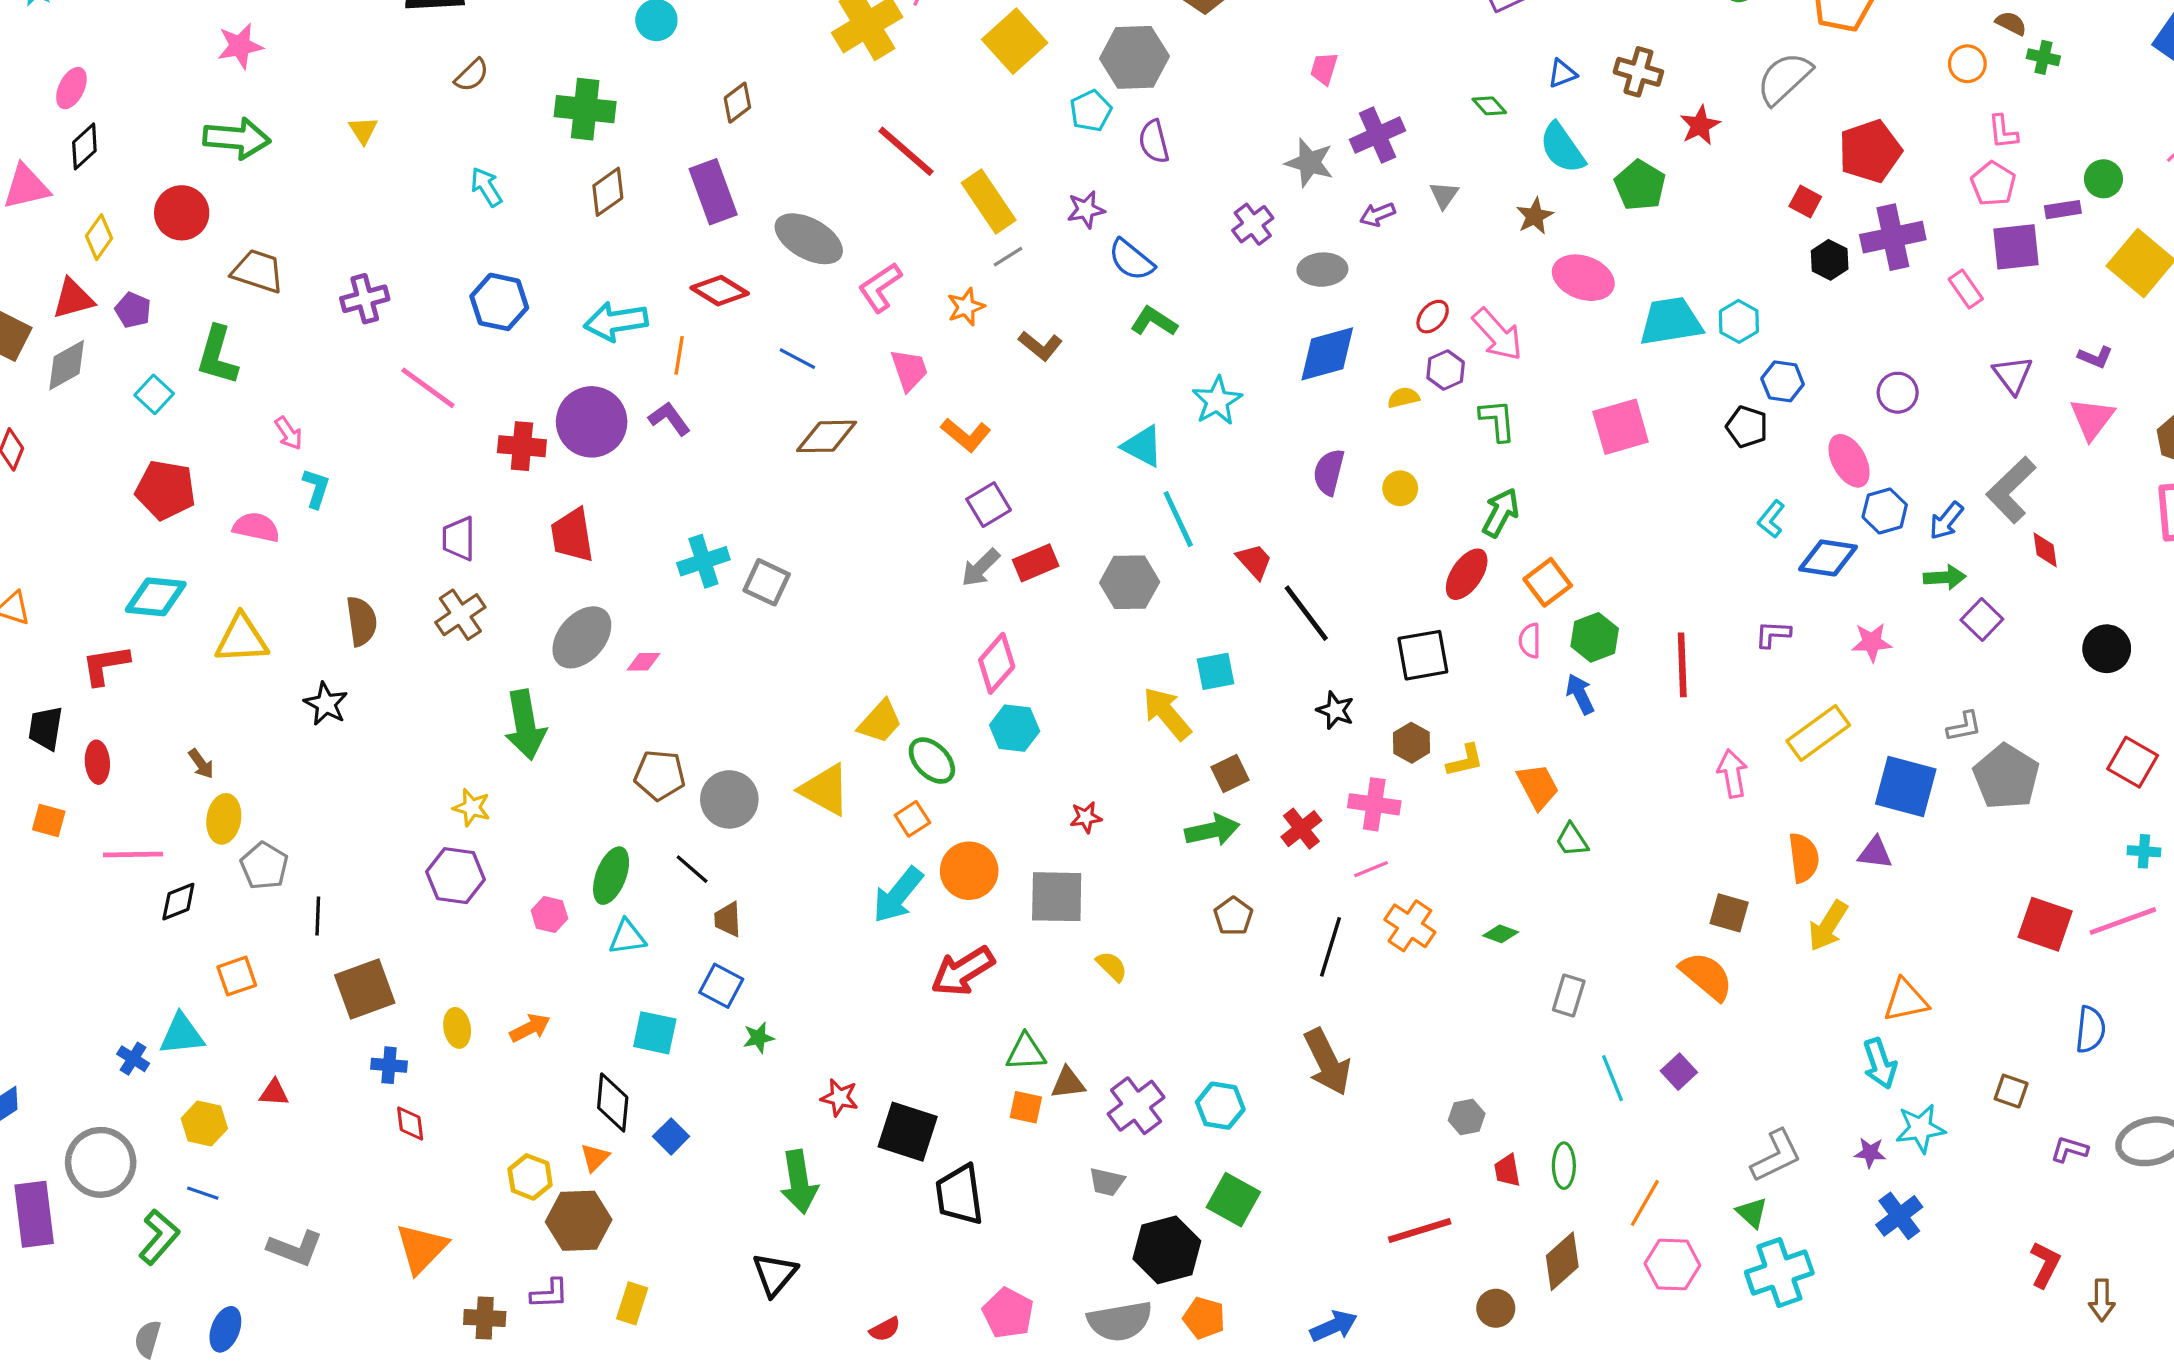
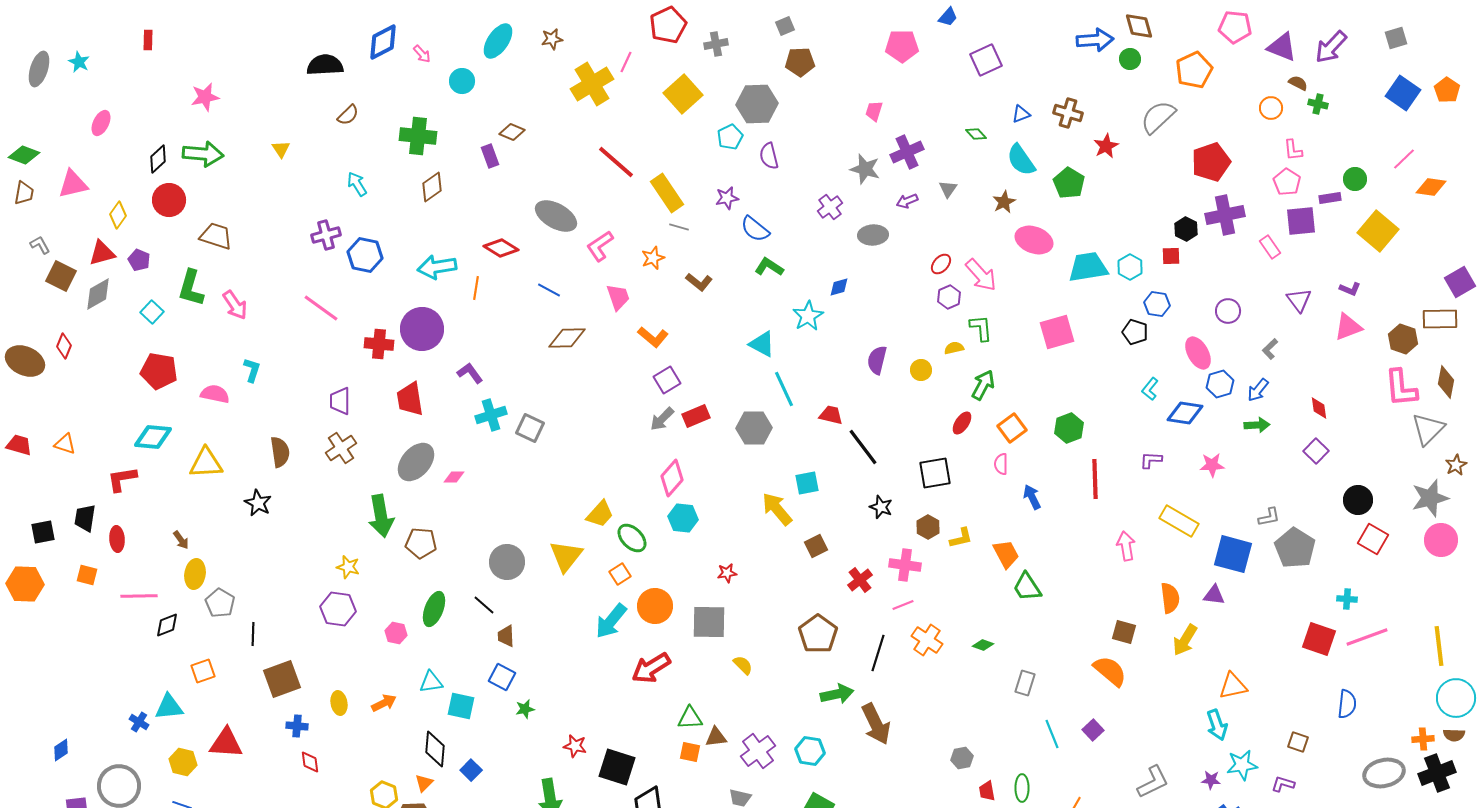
brown diamond: (737, 103) -> (512, 132), turned 60
black diamond: (84, 146) -> (158, 159), moved
purple rectangle: (713, 192) -> (490, 156), moved, size x0.6
red square: (1805, 201) -> (1171, 256), moved, turned -30
gray line: (1008, 257) -> (679, 227), turned 48
purple cross: (365, 299) -> (326, 235), moved
blue diamond: (1327, 354) -> (839, 287), moved, size x0.5
yellow semicircle: (1403, 398) -> (954, 348), moved
purple L-shape: (669, 419) -> (470, 373), moved
pink triangle: (2092, 419) -> (1348, 327), turned 32
pink arrow: (289, 433) -> (235, 305), moved, size x1.4
gray L-shape: (2011, 490) -> (1270, 349), moved, size x0.5
red trapezoid: (1254, 561) -> (831, 415), turned -35
red ellipse: (1467, 574) -> (962, 423), size x0.7
purple square: (1982, 620) -> (1316, 451), moved
green hexagon: (1595, 637) -> (1069, 428), moved
black circle: (2107, 649) -> (1358, 500), moved
yellow rectangle: (1818, 733) -> (1179, 521), turned 66
brown pentagon: (660, 775) -> (421, 543), moved
yellow triangle: (825, 790) -> (566, 556), turned 39
green arrow: (1212, 830) -> (837, 694), moved
green trapezoid: (1572, 840) -> (1027, 587), size x1.4
cyan cross: (2144, 851) -> (1347, 599), moved
brown pentagon: (1233, 916) -> (818, 634), size x1.6
cyan triangle: (627, 937) -> (431, 682), moved
red triangle: (274, 1093) -> (226, 743), size x1.8
purple L-shape: (2069, 1149) -> (1283, 784), moved

